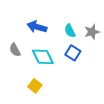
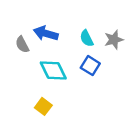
gray semicircle: (15, 50) -> (22, 45), moved

